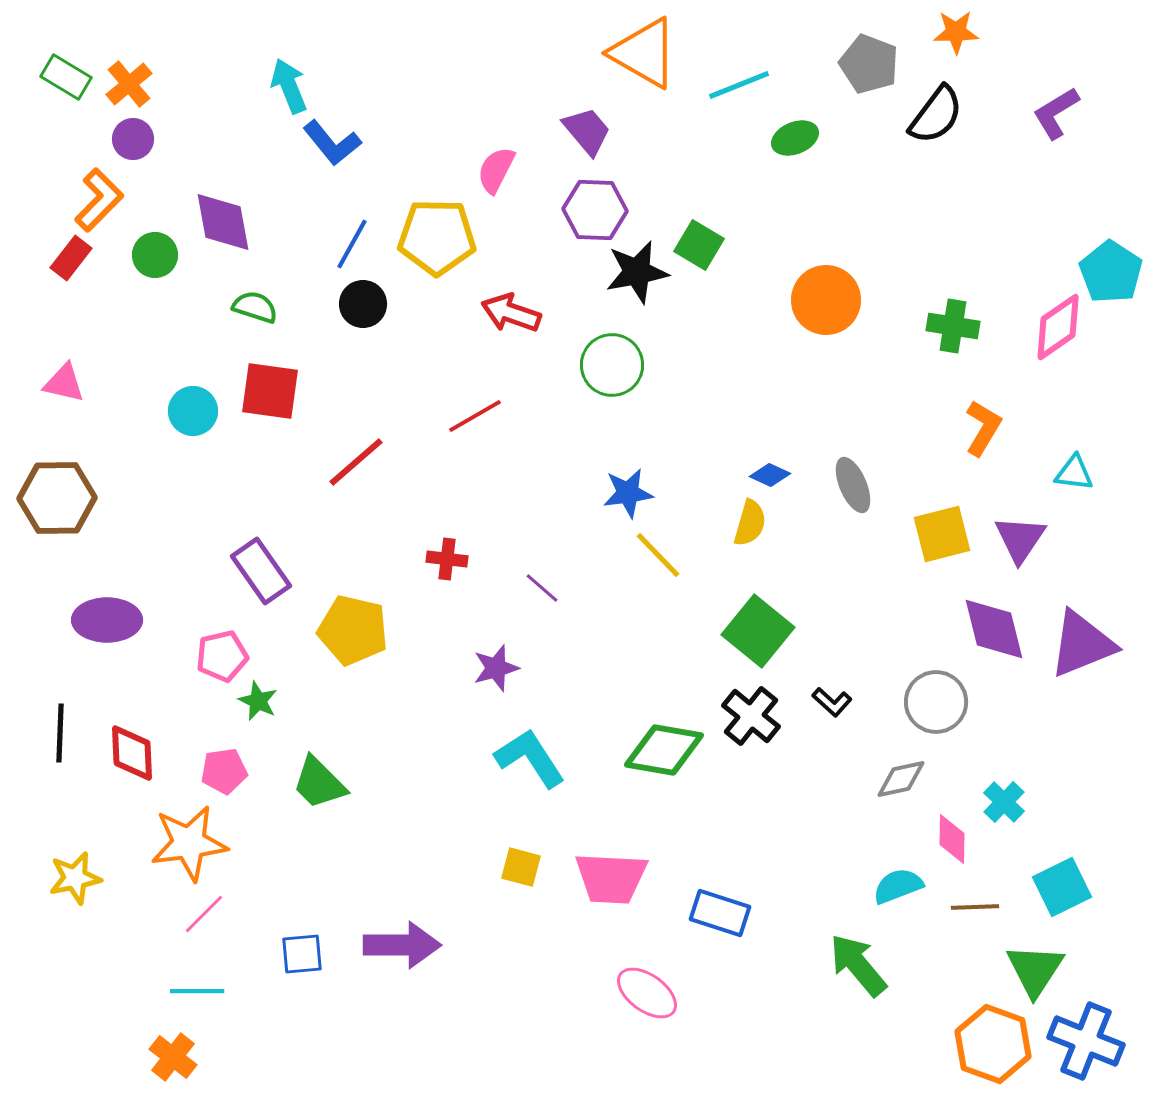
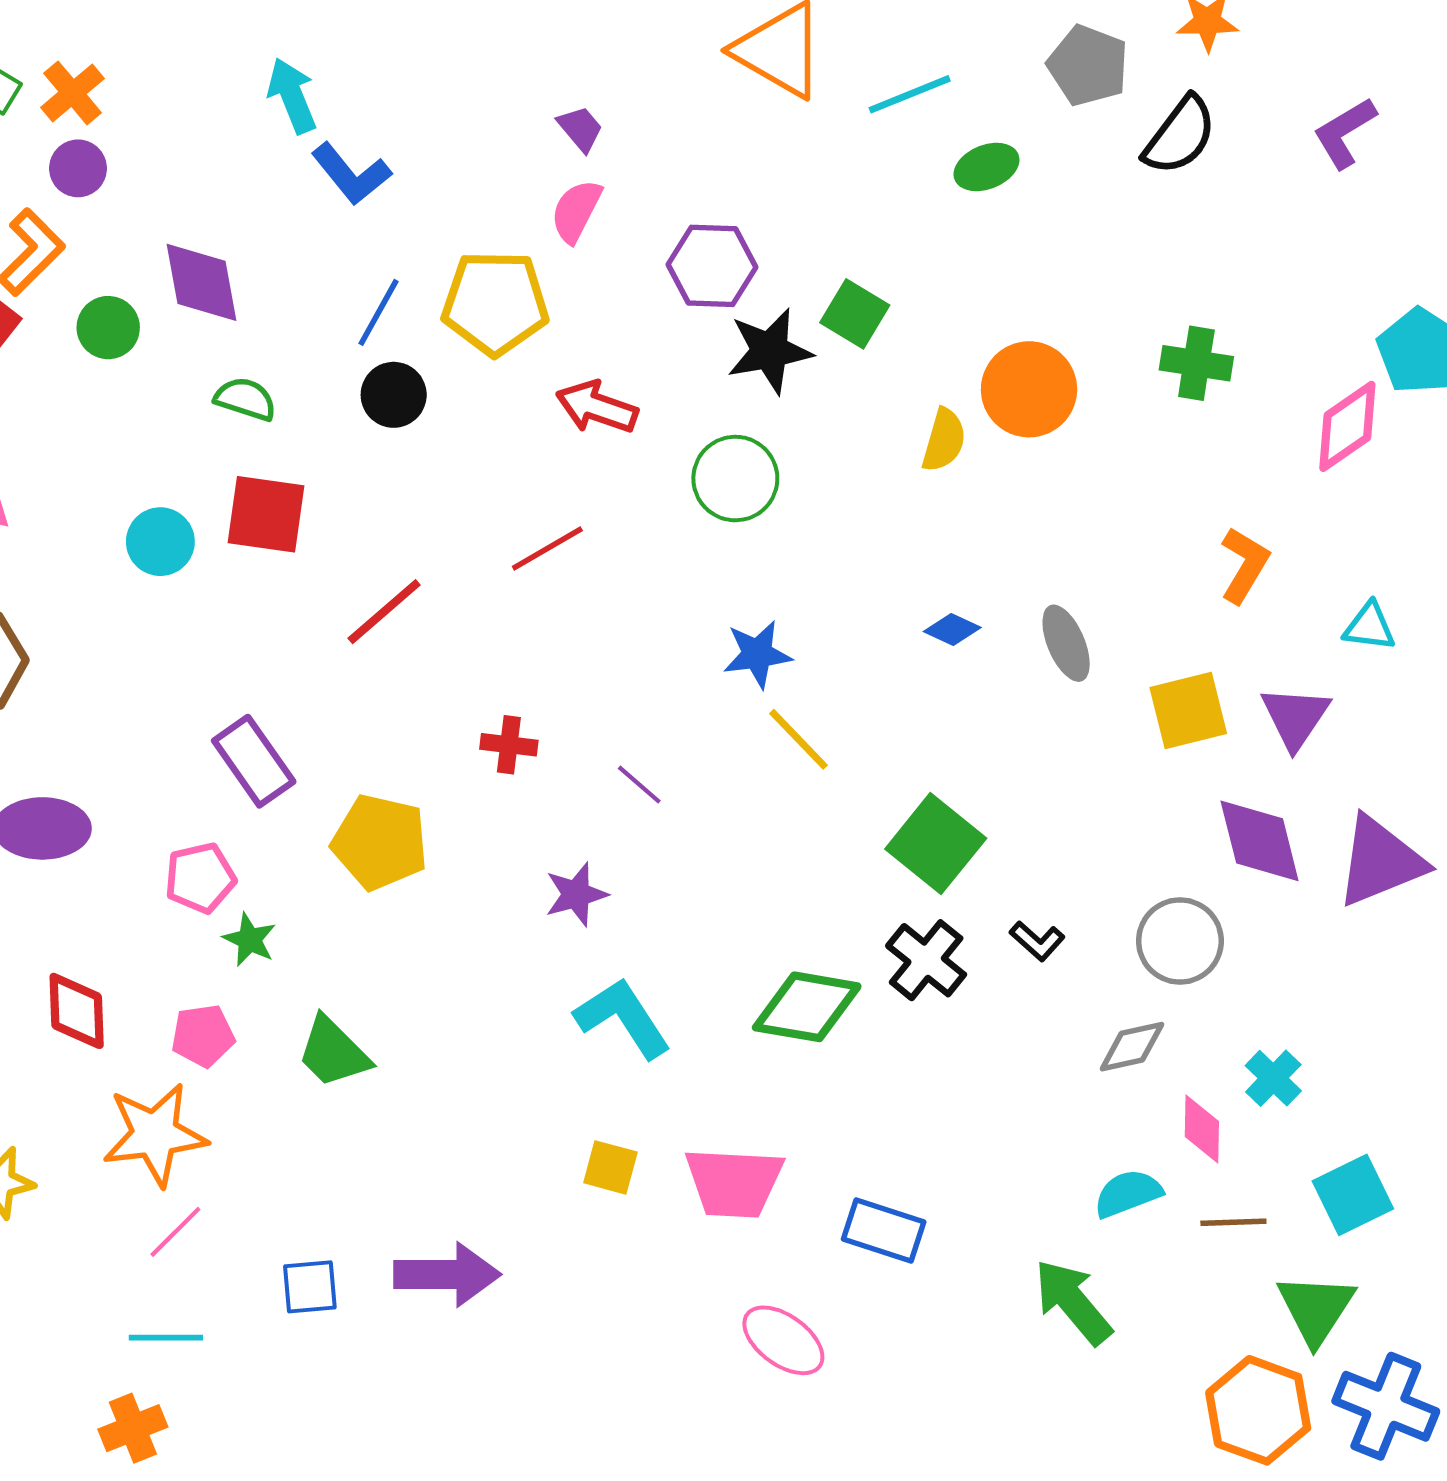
purple trapezoid: (587, 131) -> (580, 129), moved, size x0.7
green cross: (953, 326) -> (1196, 363), moved
yellow semicircle: (750, 523) -> (944, 440), moved
orange cross: (173, 1057) -> (133, 1428), turned 30

